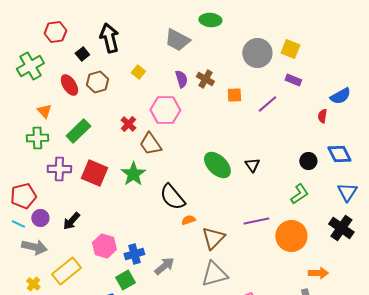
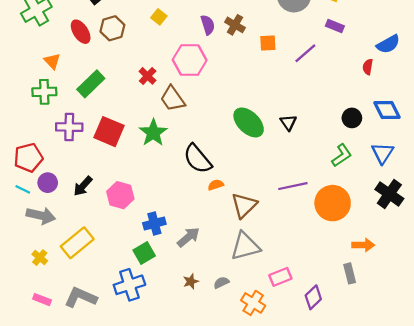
blue triangle: (347, 192) -> (383, 153), moved
pink hexagon: (104, 246) -> (120, 195), moved

